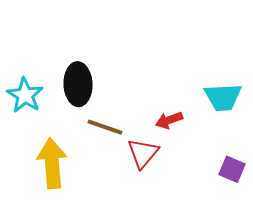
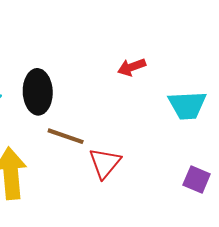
red arrow: (169, 120) -> (132, 67), moved

